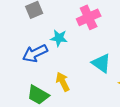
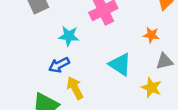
blue arrow: (35, 53) -> (59, 65), moved, size x0.7

